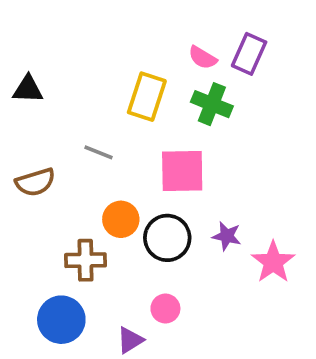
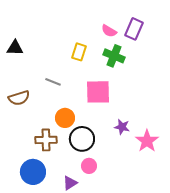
yellow rectangle: (147, 97) -> (79, 52), size x0.7
black circle: (167, 238) -> (82, 139), moved

